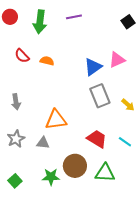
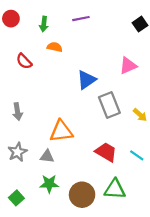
green arrow: (40, 22) -> (44, 24), size x0.6
orange semicircle: (47, 61) -> (55, 47), moved
blue triangle: (93, 67) -> (86, 80), moved
brown circle: (75, 166) -> (82, 195), moved
green star: (51, 177) -> (49, 184), moved

